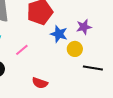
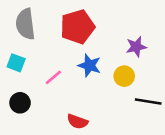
blue star: (59, 34) -> (89, 65), moved

